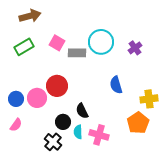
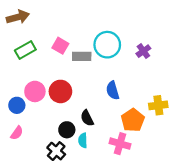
brown arrow: (30, 16) -> (18, 17), moved
blue semicircle: (116, 85) -> (113, 90), moved
pink circle: (37, 98) -> (35, 91), moved
orange pentagon: (138, 123) -> (133, 120), moved
pink cross: (99, 135) -> (120, 144), moved

